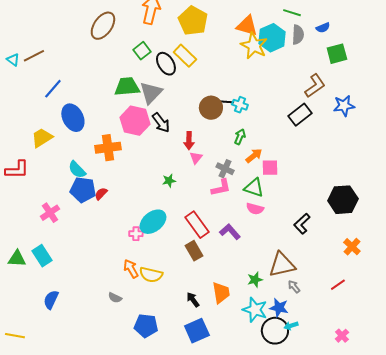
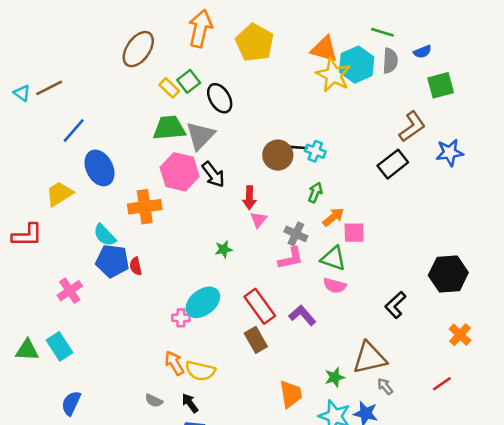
yellow rectangle: (185, 56) -> (169, 88), moved, size x0.7
red semicircle: (101, 194) -> (136, 266), turned -56
black arrow: (193, 300) -> (190, 403), moved

